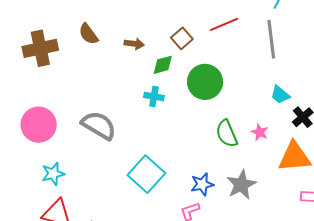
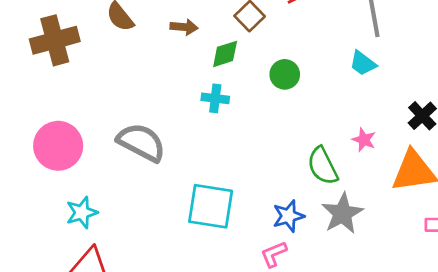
green circle: (205, 82) -> (285, 74), size x0.6
cyan trapezoid: (280, 95) -> (363, 63), moved
green semicircle: (227, 134) -> (323, 166), moved
cyan square: (146, 174) -> (211, 206), turned -30

